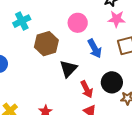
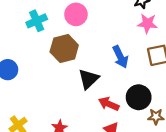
pink circle: (78, 23) -> (76, 14), moved
red arrow: (87, 89) -> (109, 104), turned 138

